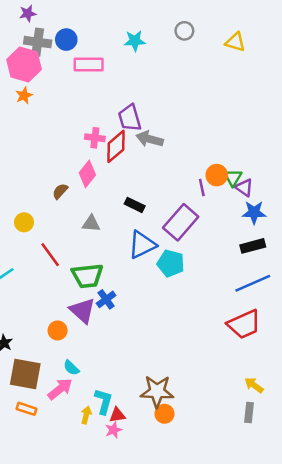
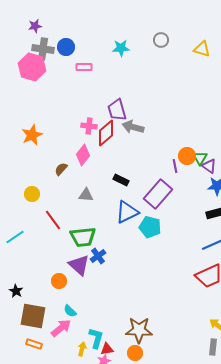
pink rectangle: (89, 64) -> (84, 67), size x0.7
orange star: (24, 95) -> (32, 135), moved, size x1.5
orange circle: (164, 414) -> (135, 353), moved

